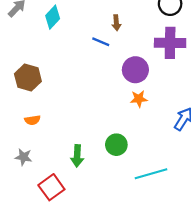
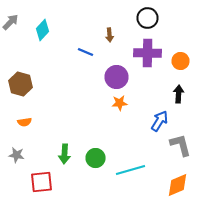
brown arrow: (116, 23) -> (110, 35), moved
green circle: (116, 145) -> (96, 158), moved
red square: (51, 187) -> (42, 182), turned 30

